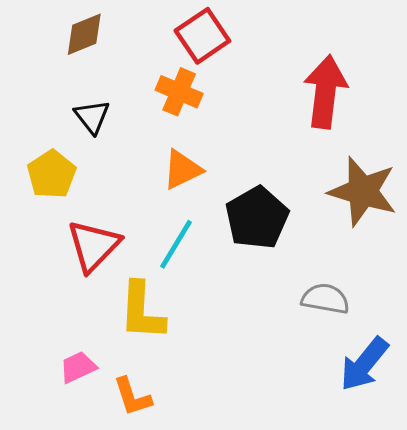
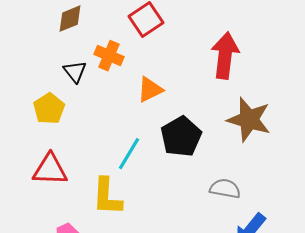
orange cross: (179, 92) -> (109, 56), moved
orange triangle: (182, 170) -> (150, 90), moved
red triangle: (94, 246) -> (50, 170), moved, turned 48

